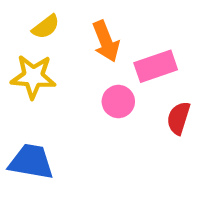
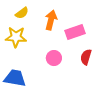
orange arrow: (106, 41) -> (51, 20), turned -144
pink circle: (118, 102) -> (54, 58), moved

